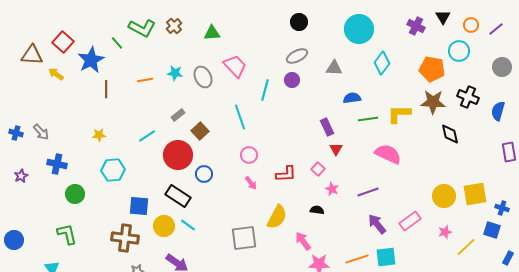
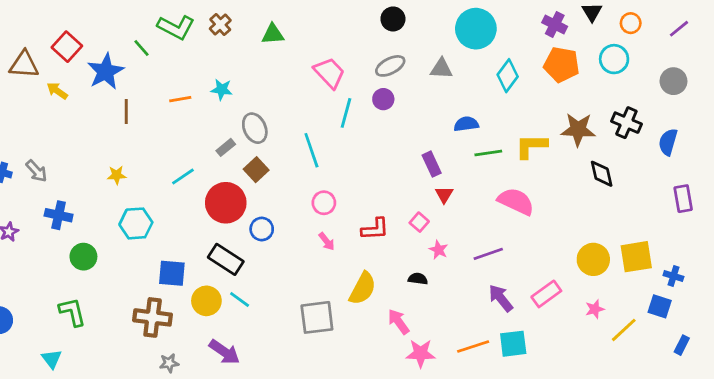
purple line: (496, 29) -> (679, 29), moved
pink trapezoid: (235, 66) -> (329, 73), moved
gray triangle: (334, 68) -> (441, 69), moved
orange pentagon: (432, 69) -> (562, 65), moved
gray ellipse: (203, 77) -> (255, 128), moved

